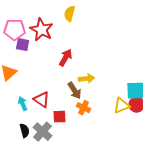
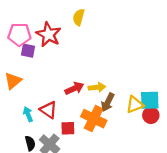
red arrow: (66, 58) -> (74, 88), moved, turned 36
brown arrow: (75, 91) -> (108, 102), moved, turned 60
yellow triangle: (122, 106) -> (135, 105), moved
orange cross: (84, 108) -> (94, 119), size x1.6

